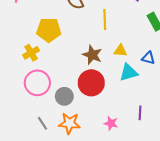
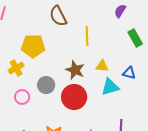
pink circle: (37, 83) -> (22, 97), size x0.6
gray circle: (64, 96) -> (46, 85), moved

